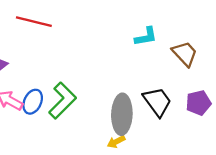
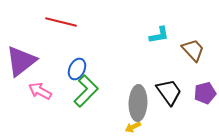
blue ellipse: (33, 102) -> (77, 69), moved

